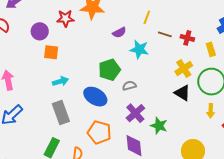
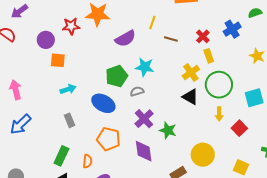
purple semicircle: (119, 32) -> (125, 39), size x1.5
red cross: (187, 38) -> (203, 36), moved, turned 32
cyan star: (139, 49) -> (145, 67), moved
yellow rectangle: (211, 49) -> (209, 56), moved
gray rectangle: (61, 112) -> (69, 120), size x0.6

